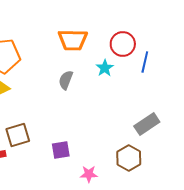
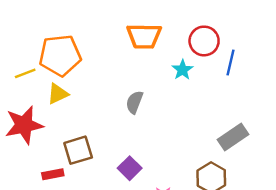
gray semicircle: (66, 80) -> (134, 102), moved
purple square: (61, 150) -> (130, 168), turned -36

